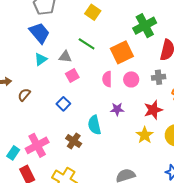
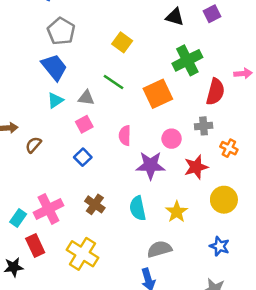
pink square: (72, 76) -> (84, 124), moved
pink semicircle: (107, 79) -> (125, 136), moved
pink circle: (131, 79) -> (172, 139), moved
purple star: (117, 109) -> (150, 165), size x1.6
cyan semicircle: (94, 125) -> (138, 208), moved
yellow star: (145, 135) -> (177, 212), moved

